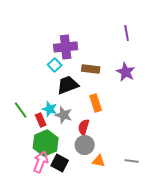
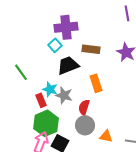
green line: (21, 110) -> (21, 72), moved
orange triangle: (99, 161) -> (106, 136), moved

